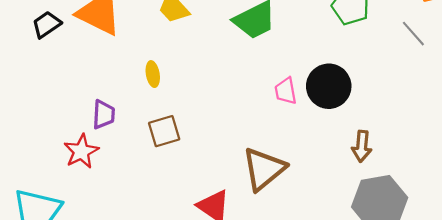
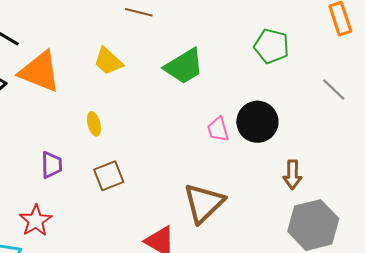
gray line: (413, 34) -> (334, 90), moved
red star: (81, 151) -> (36, 221), moved

